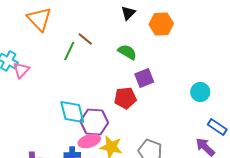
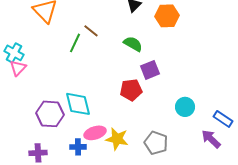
pink triangle: (21, 70) -> (18, 68), moved
cyan circle: (200, 92) -> (185, 107), moved
purple hexagon: (94, 122) -> (50, 114), moved

